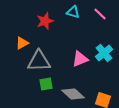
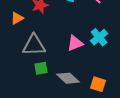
orange triangle: (22, 43) -> (17, 18), moved

